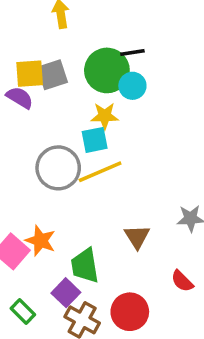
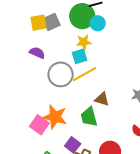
purple semicircle: (20, 98) -> (37, 53), moved
brown triangle: (137, 237) -> (102, 99), moved, turned -35
orange star: (40, 241) -> (55, 117), size x1.4
green trapezoid: (85, 266) -> (89, 117), moved

